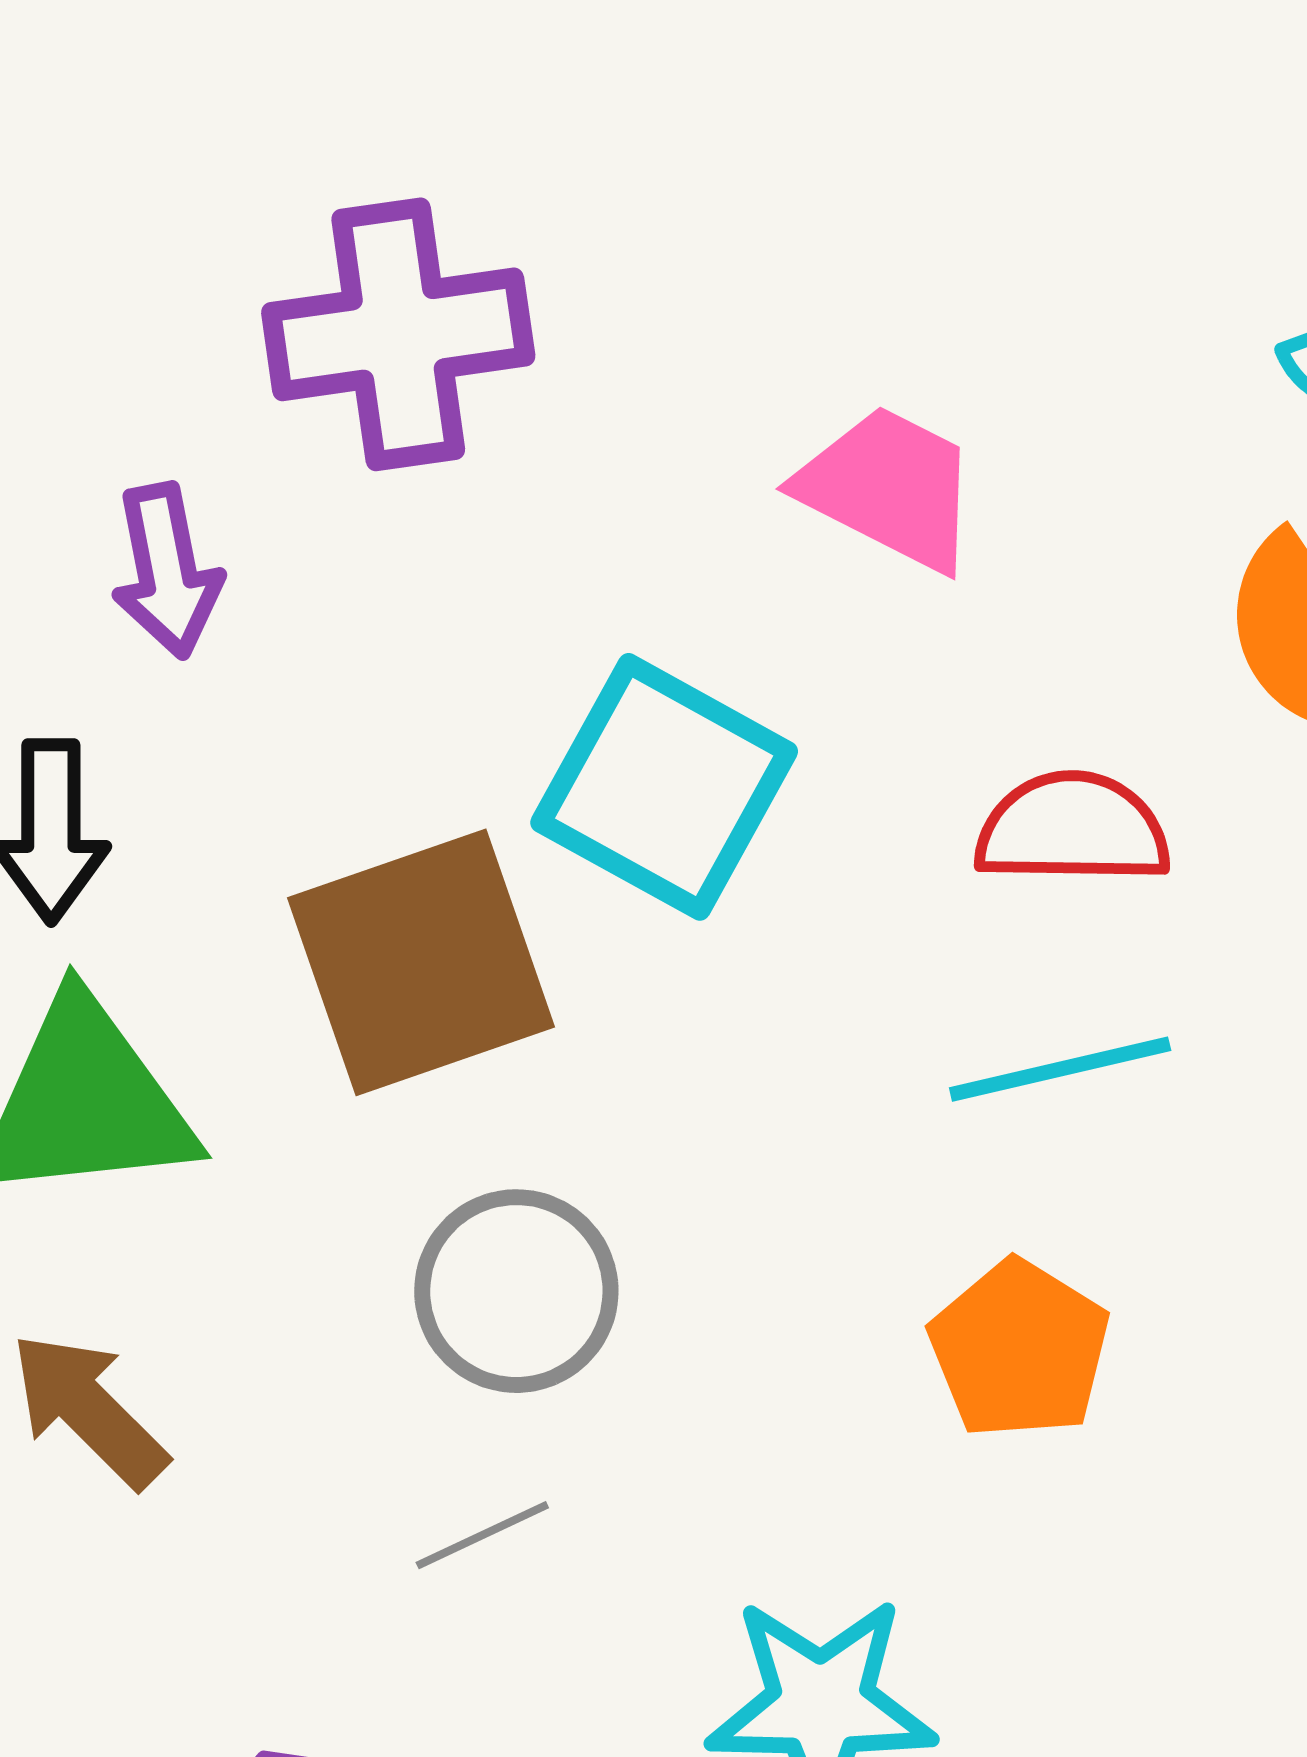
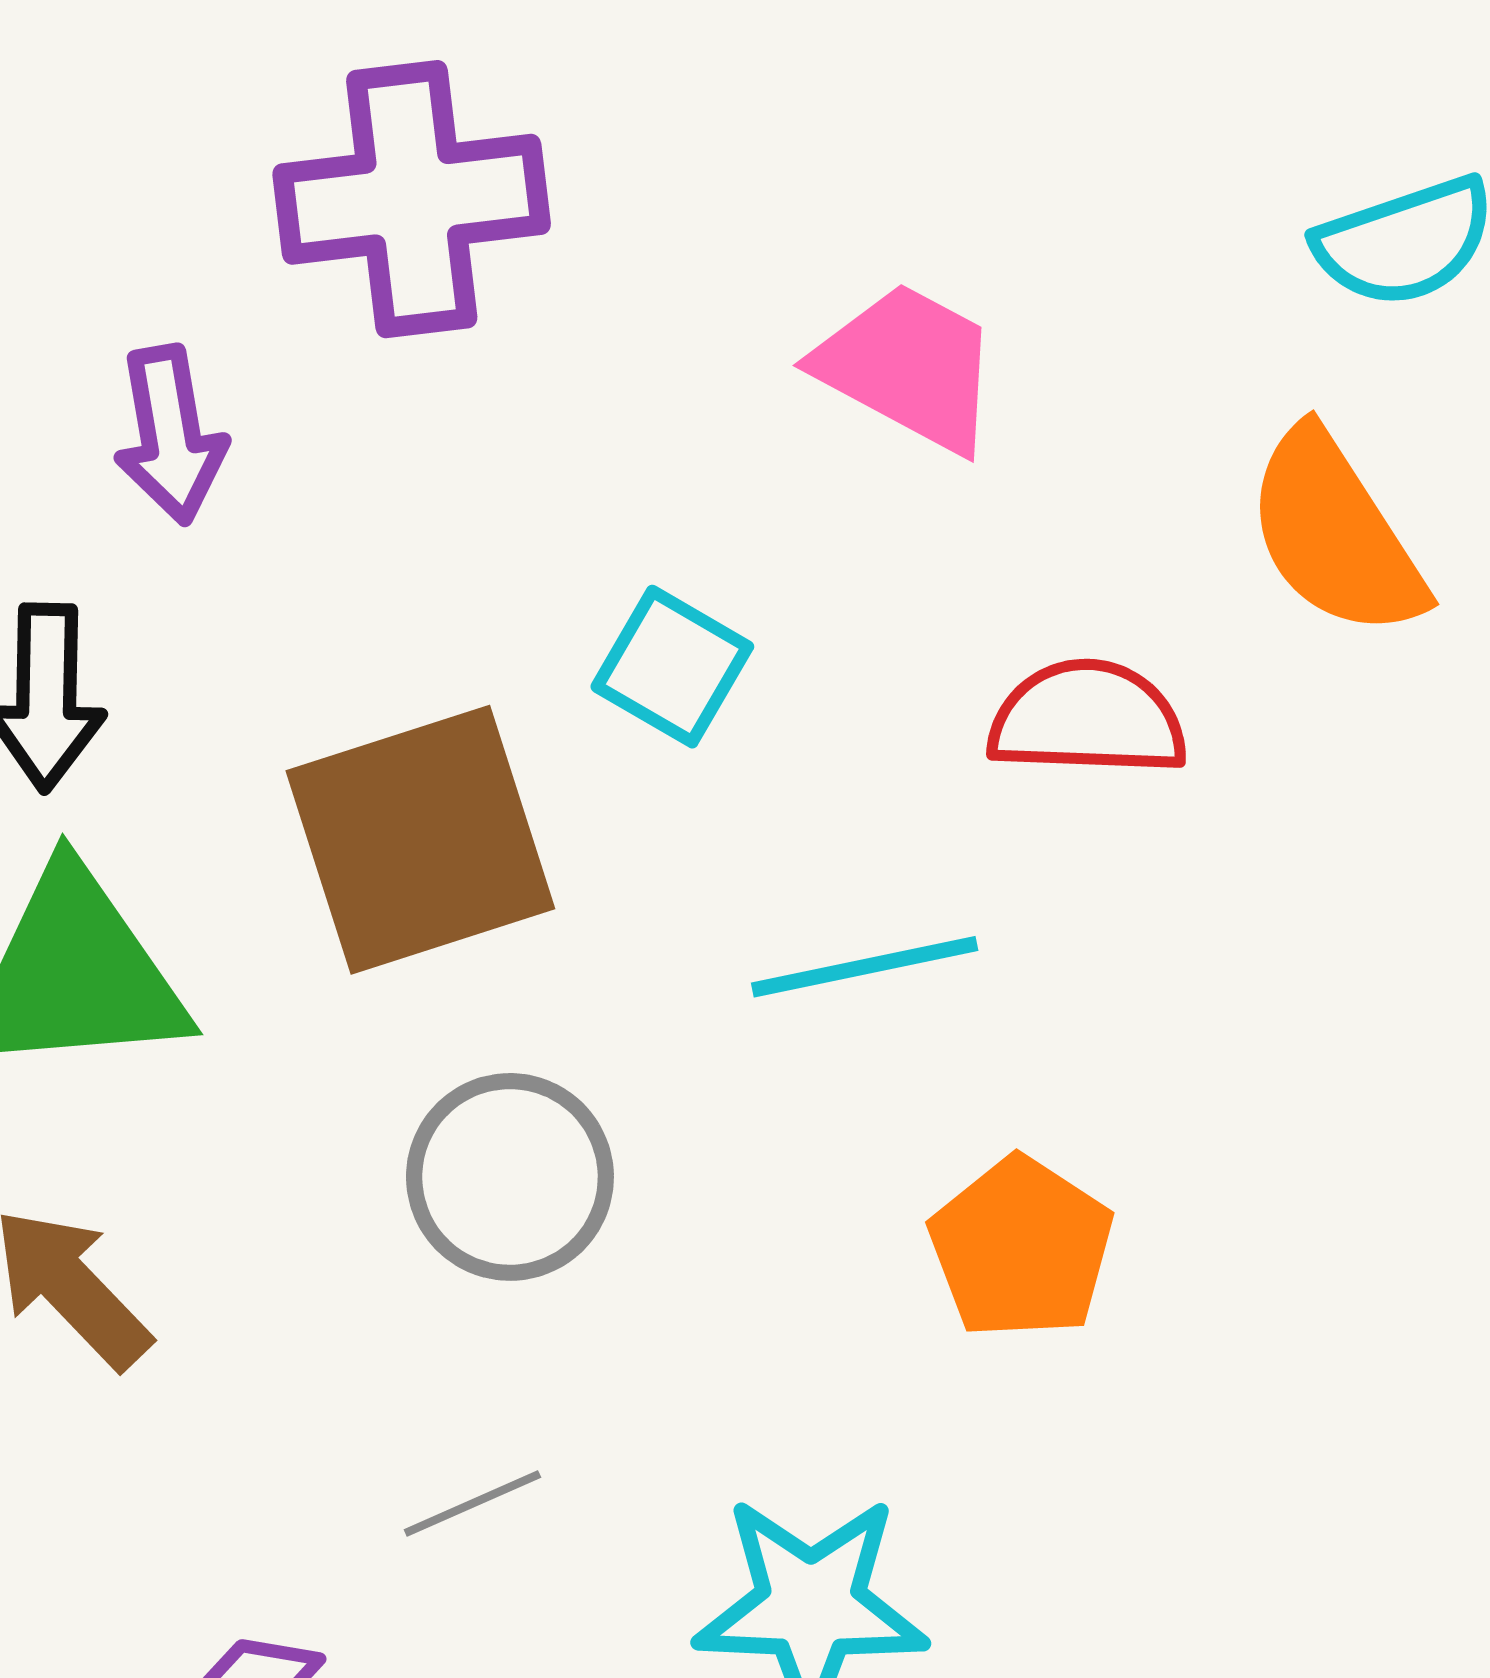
cyan square: (664, 787) -> (672, 667), size x0.6
cyan line: (1060, 1069) -> (865, 967), moved
gray line: (482, 1535) -> (472, 1504), moved

